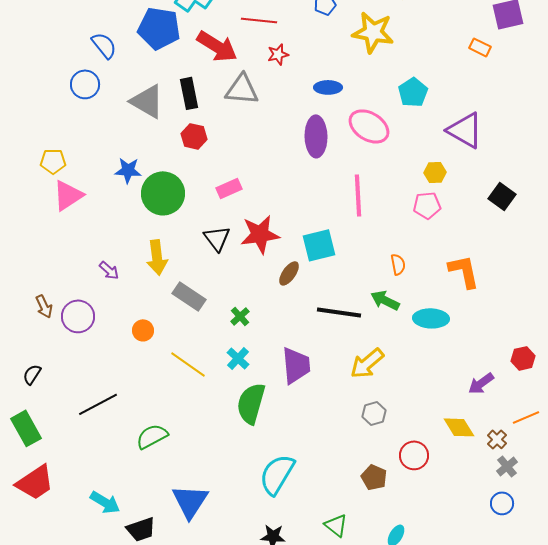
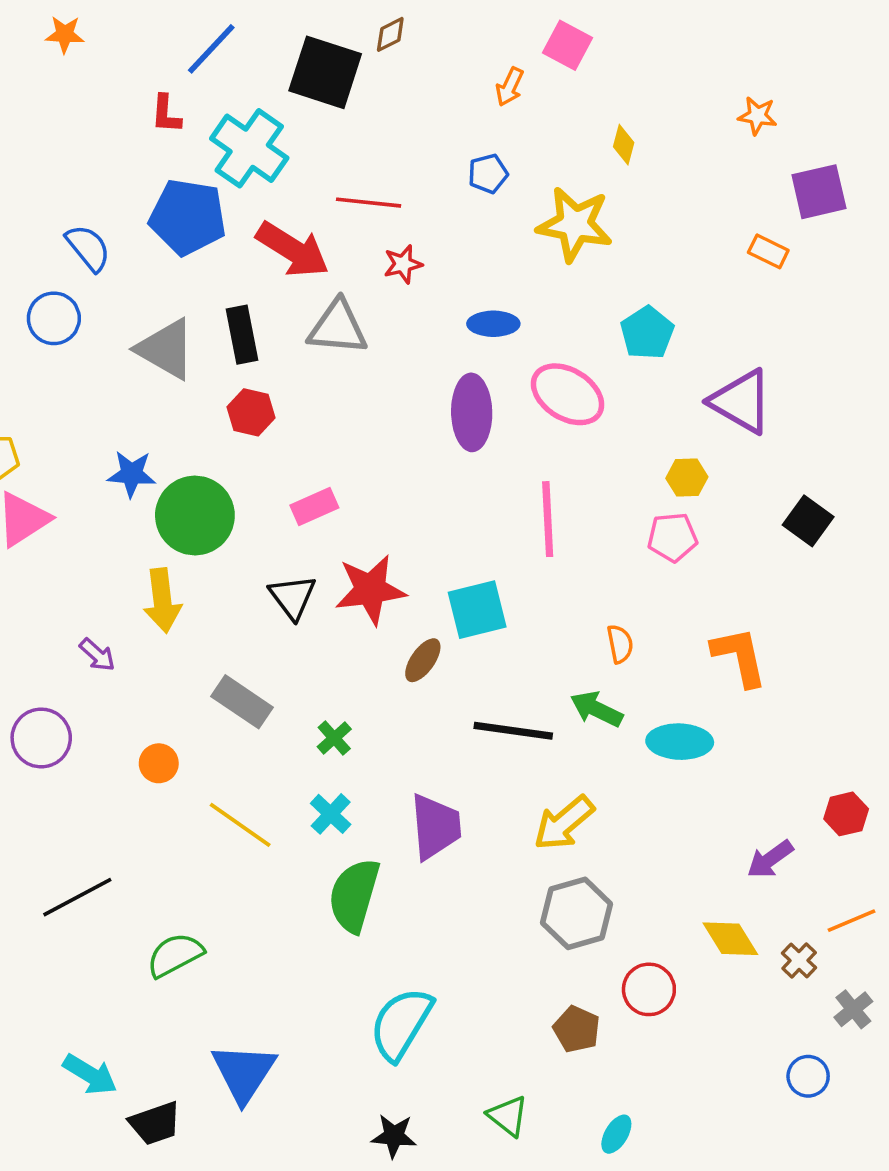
yellow arrow: (157, 257) -> (162, 601), moved
gray hexagon: (374, 413) -> (577, 913), size x1.6
gray cross: (507, 466) -> (853, 1009), moved

